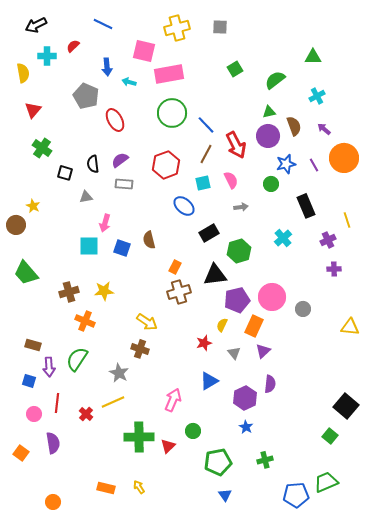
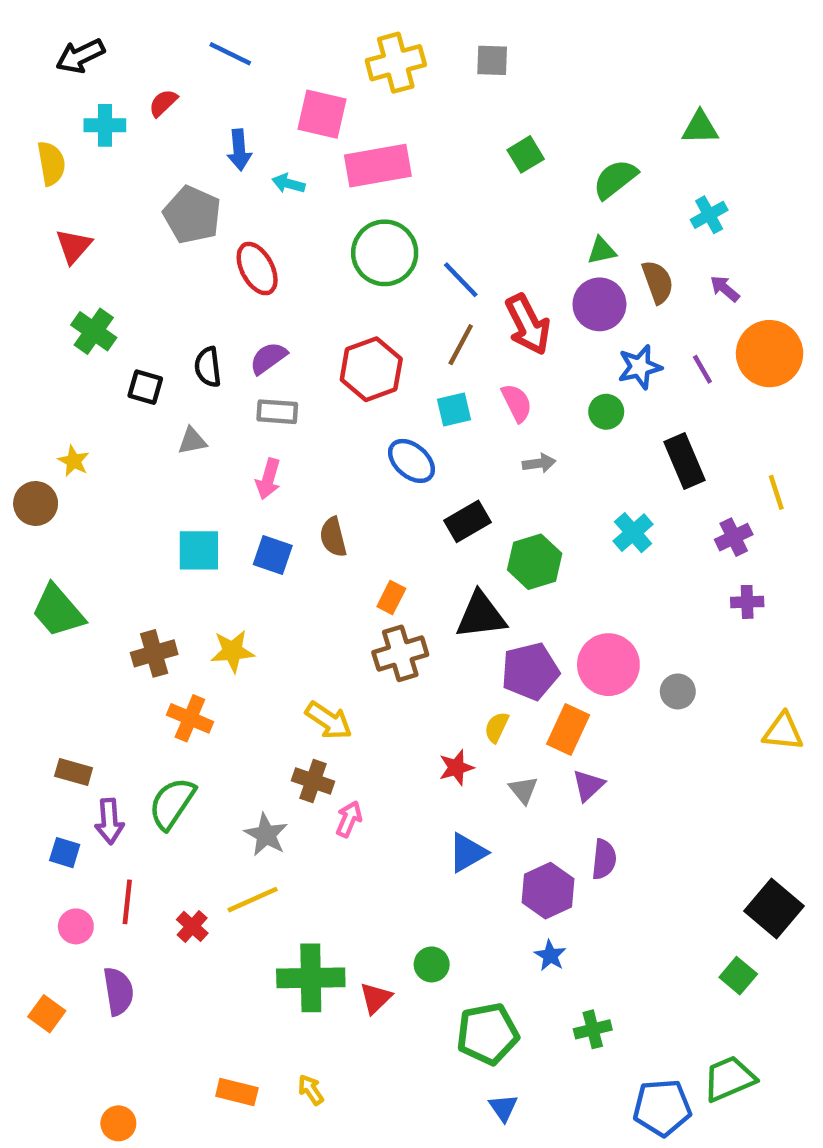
pink arrow: (105, 223) -> (268, 479), moved
pink arrow: (173, 400) -> (349, 819), moved, size x0.7

